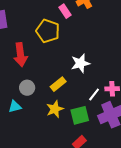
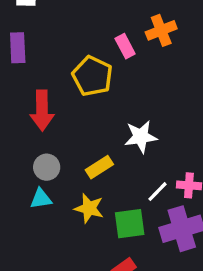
cyan triangle: (15, 107) -> (41, 199), moved
yellow star: (55, 109) -> (89, 208), turned 30

